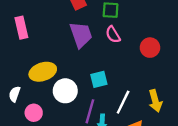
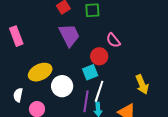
pink semicircle: (113, 34) -> (113, 40), moved
red circle: (150, 48) -> (99, 56), moved
white line: (123, 102) -> (99, 91), moved

